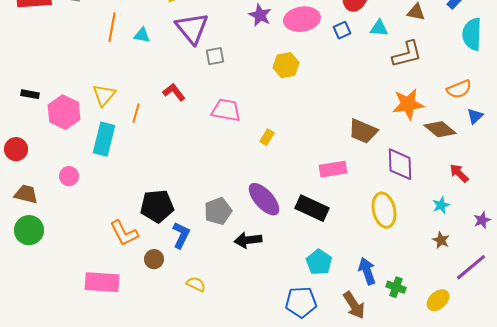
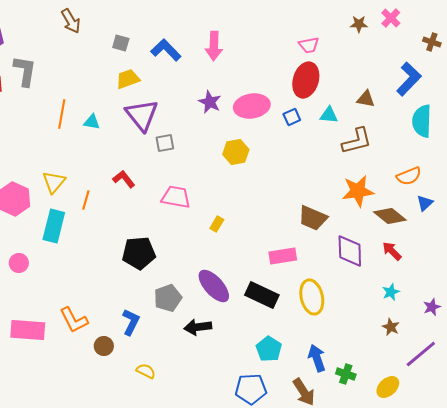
red arrow: (459, 173) -> (392, 251), moved
black pentagon: (157, 206) -> (139, 253), moved
yellow ellipse: (384, 210) -> (312, 297), moved
pink rectangle: (102, 282) -> (28, 330), moved

